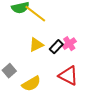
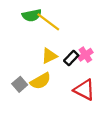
yellow semicircle: (31, 84) -> (41, 81), moved

